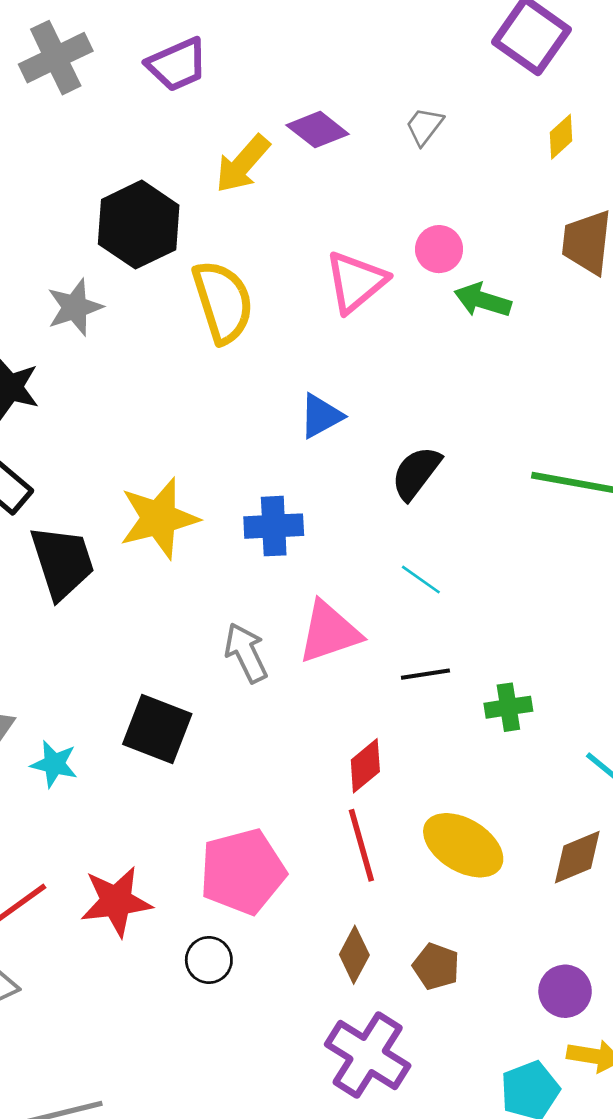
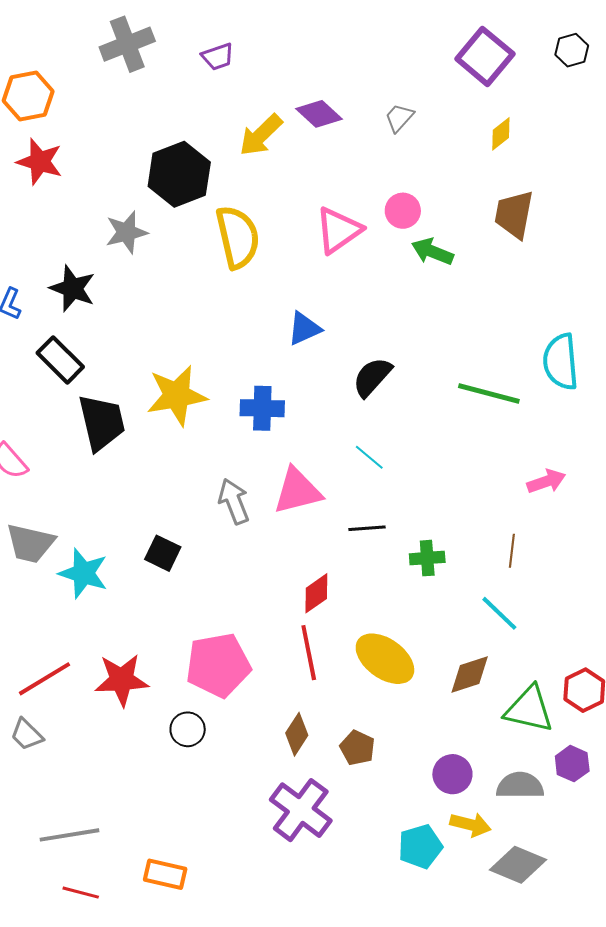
purple trapezoid: (177, 65) -> (218, 57), size x0.7
black square: (157, 729) -> (163, 553), size x0.7
cyan star: (54, 764) -> (83, 573), size x1.4

